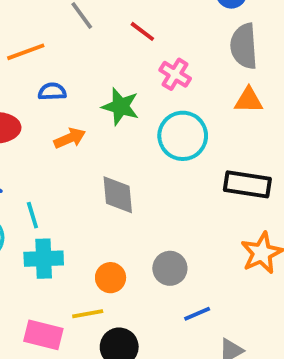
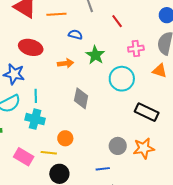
pink cross: (175, 74) -> (136, 49), moved, turned 35
blue semicircle: (52, 92) -> (75, 35), moved
gray circle: (170, 268) -> (118, 146), moved

